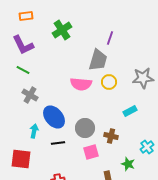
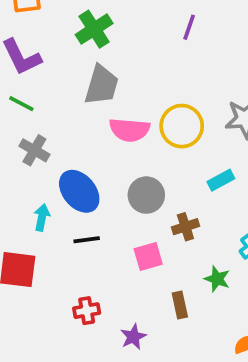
purple line: (110, 38) -> (189, 27), moved
gray trapezoid: (98, 60) -> (102, 85), moved
yellow circle: (109, 82) -> (182, 126), size x1.5
gray circle: (85, 128) -> (146, 195), moved
brown cross: (111, 136) -> (185, 227), turned -32

